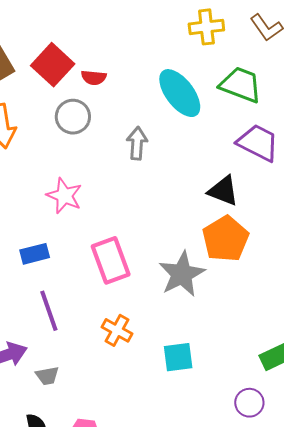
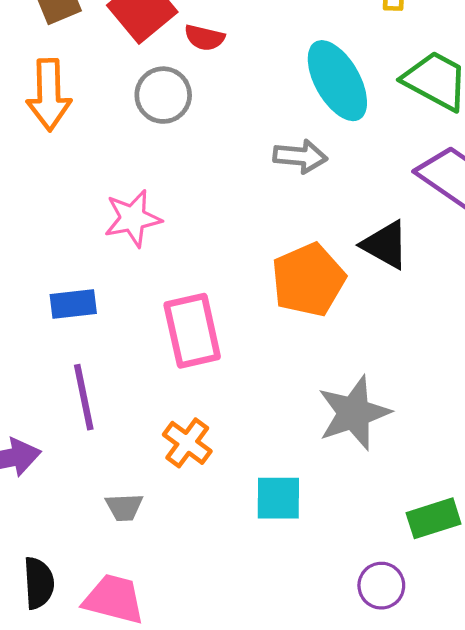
gray arrow: (137, 143) -> (300, 156), moved, turned 84
pink star: (64, 196) -> (133, 218), turned 30
orange pentagon: (226, 239) -> (308, 280), moved
gray star: (182, 274) -> (354, 413), moved
gray trapezoid: (47, 376) -> (124, 507), moved

